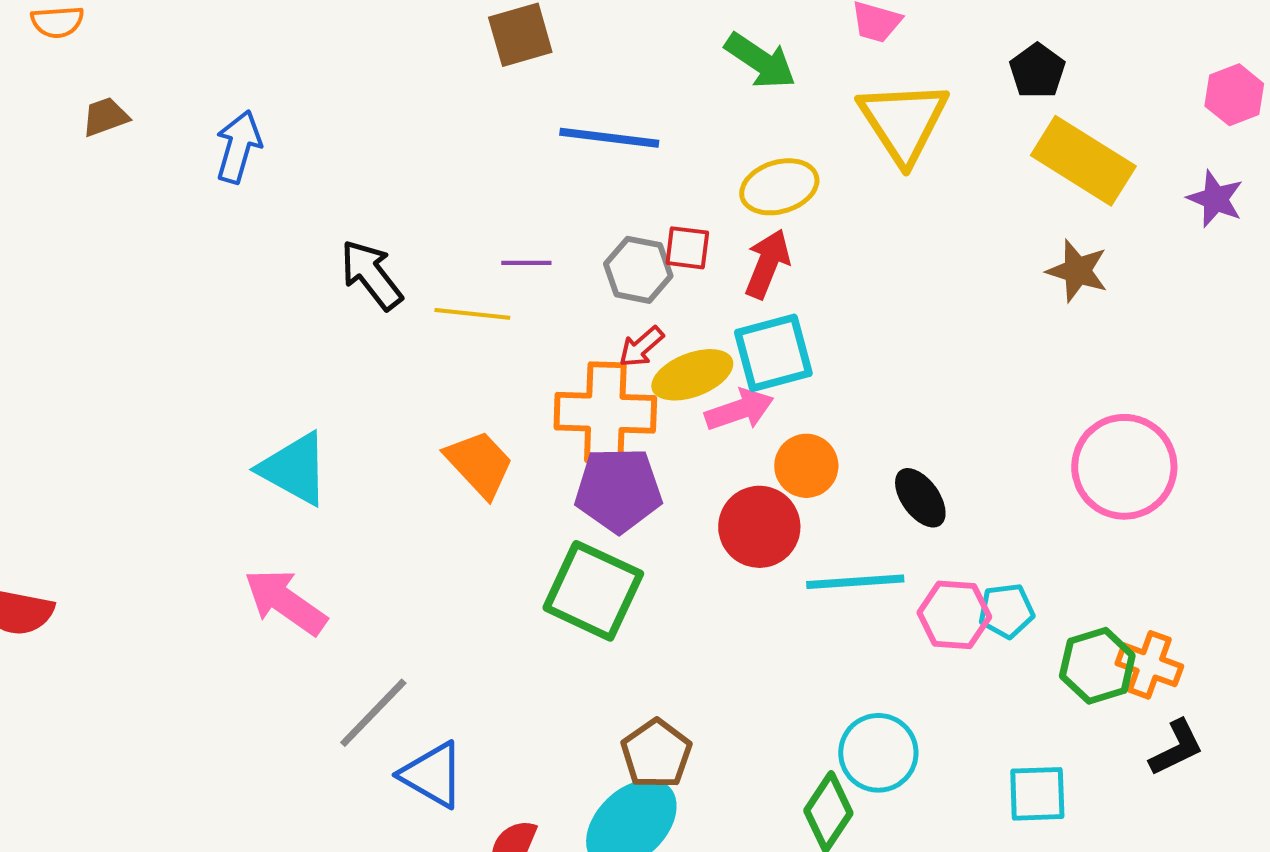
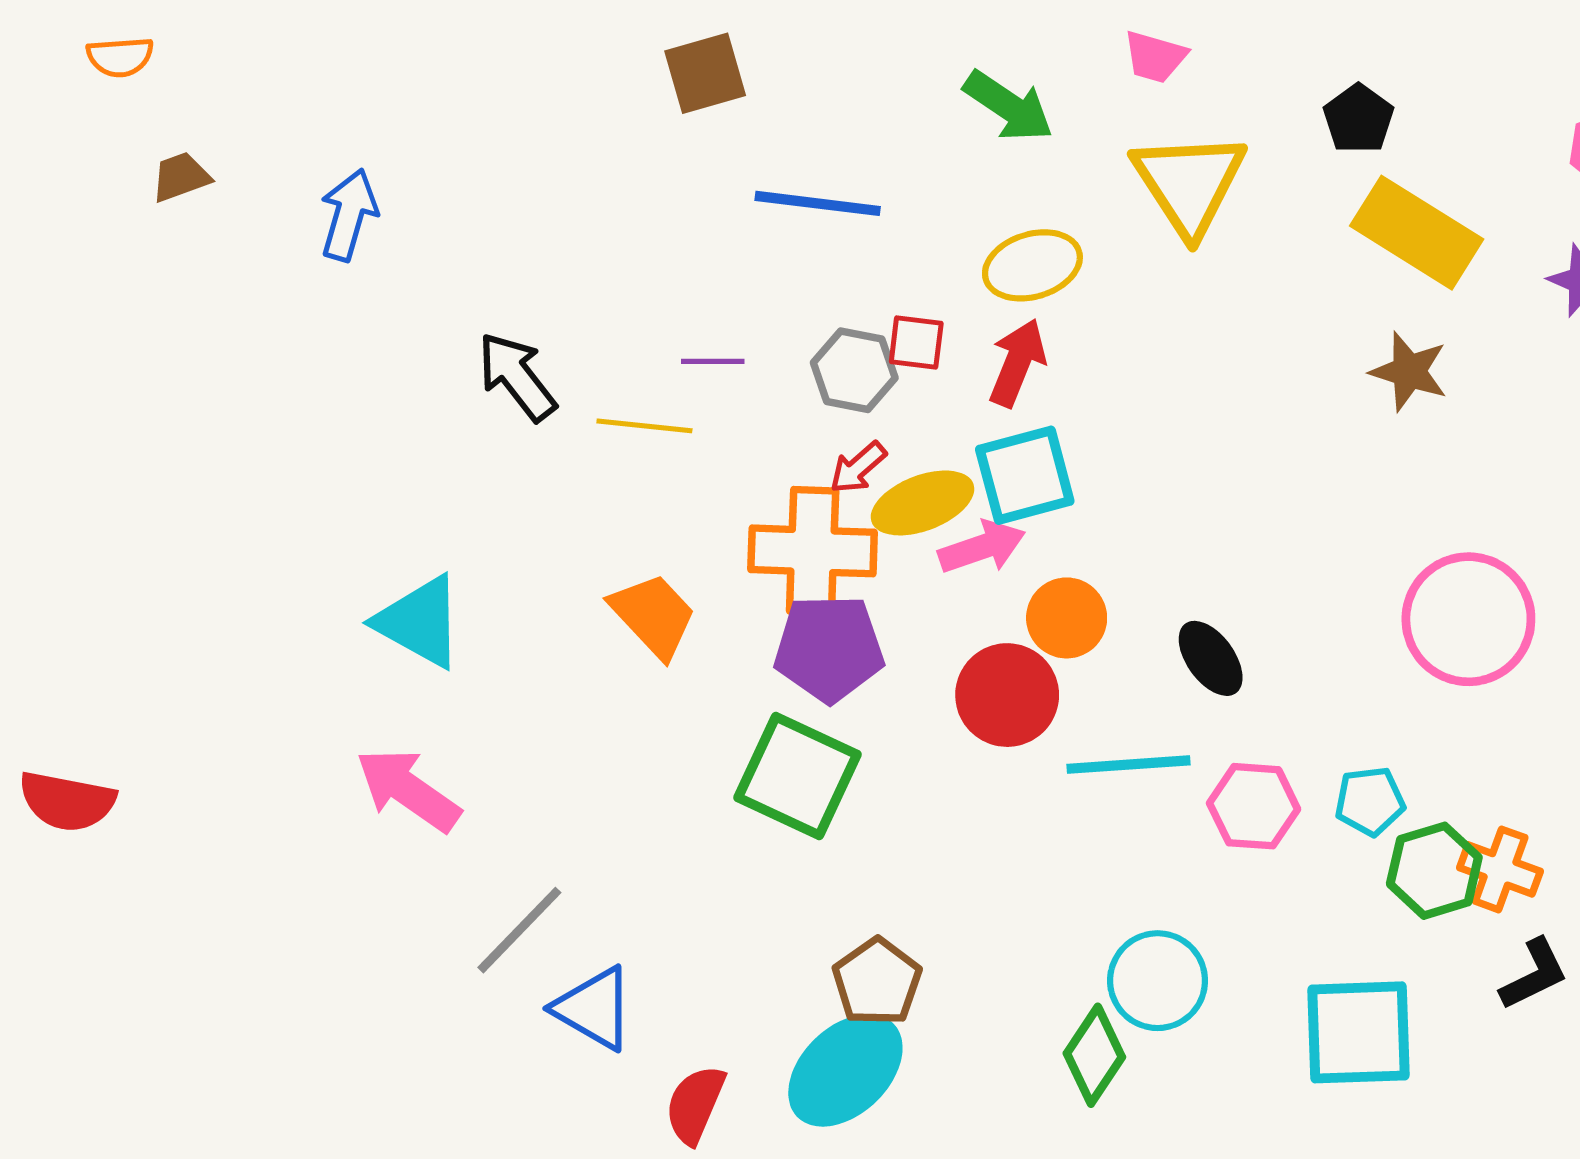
cyan pentagon: (1006, 611) -> (1370, 801), moved
cyan square: (1037, 794) -> (1358, 1032), size x1.5

